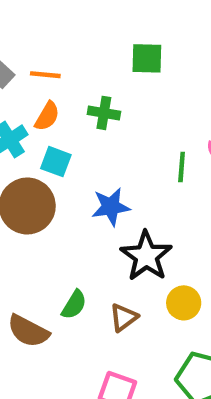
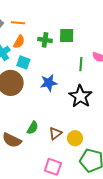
green square: (147, 58) -> (67, 36), moved
black star: (146, 256) -> (80, 96), moved
yellow circle: (184, 303) -> (75, 138), moved

